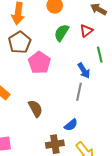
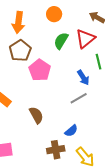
red triangle: (86, 31) -> (85, 39), size x1.5
gray line: (79, 92) -> (79, 98), turned 48

